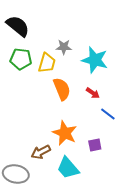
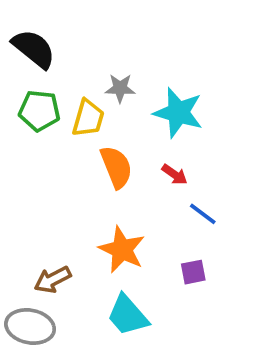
purple square: (95, 145) -> (193, 272), moved
brown arrow: (41, 152) -> (53, 280), moved

